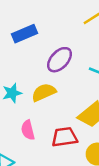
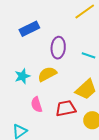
purple ellipse: (60, 60) -> (58, 48), turned -35

